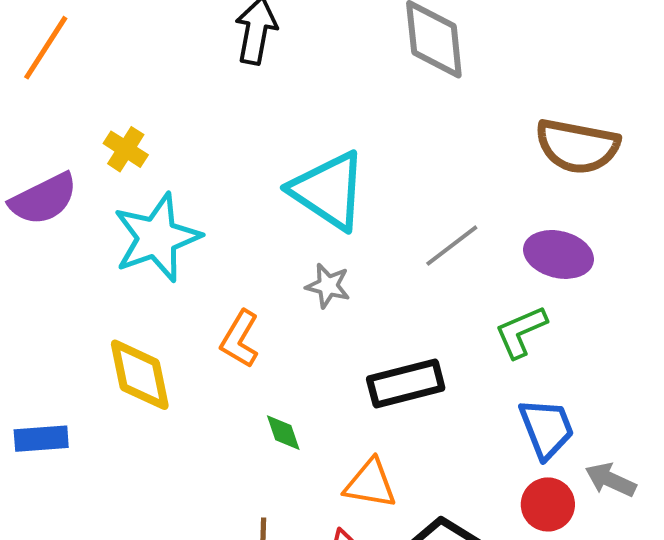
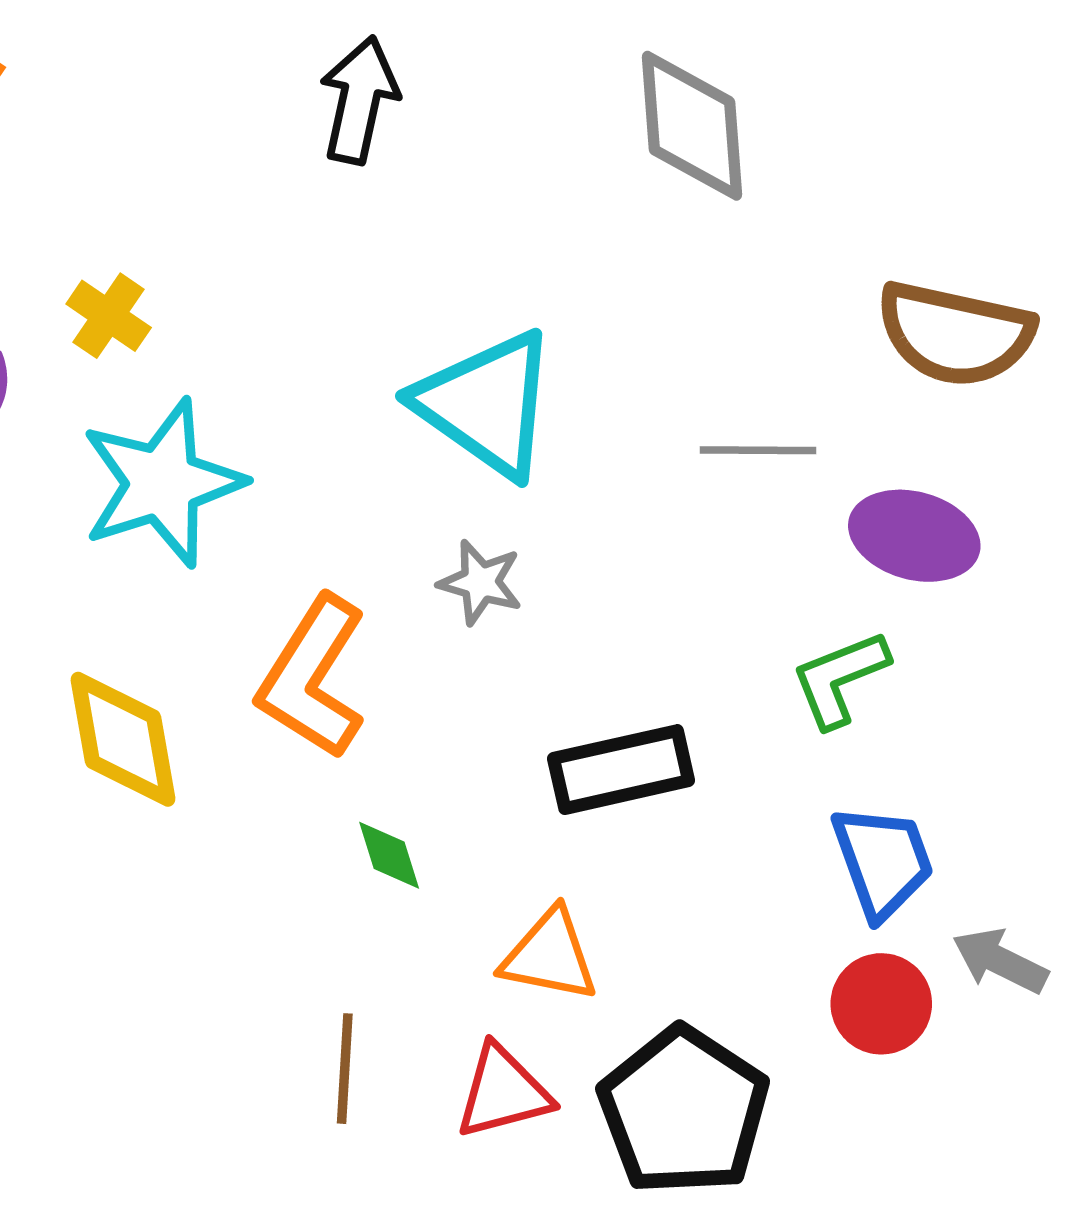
gray line: (452, 246) -> (758, 450), moved, turned 36
orange L-shape: (240, 339) -> (313, 677), size x1.5

